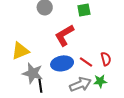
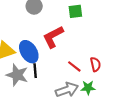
blue ellipse: (62, 63) -> (29, 52), moved, turned 65
black line: (40, 86) -> (35, 71), moved

